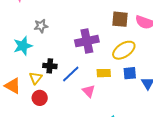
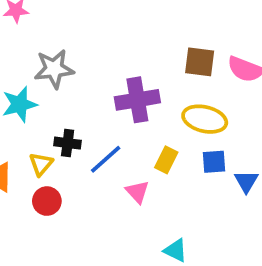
gray star: (41, 26) -> (54, 69), size x1.5
yellow ellipse: (124, 50) -> (205, 119), turned 45
yellow rectangle: (104, 73) -> (166, 160), turned -64

